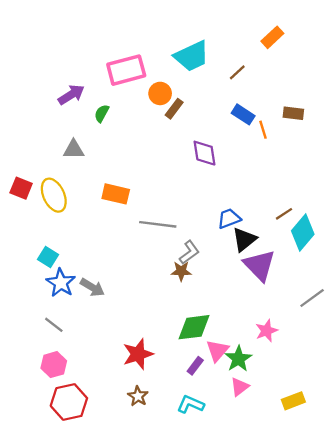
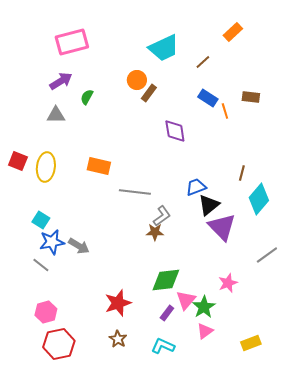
pink rectangle: (126, 70) -> (72, 42), moved
gray triangle: (74, 150) -> (56, 115), moved
yellow ellipse: (54, 195) -> (46, 167), turned 32
brown line: (284, 214) -> (242, 173), moved, turned -42
blue star: (61, 283) -> (52, 242), turned 30
gray line: (54, 325) -> (41, 265), moved

